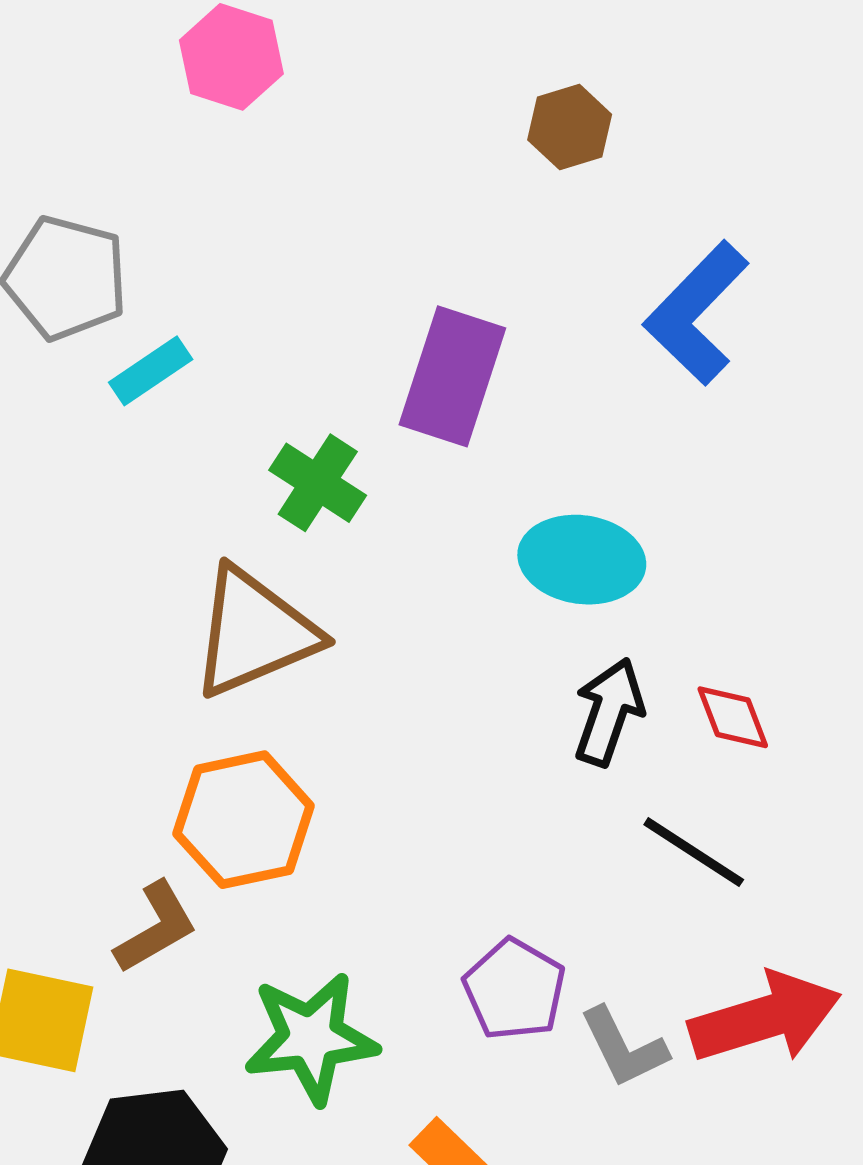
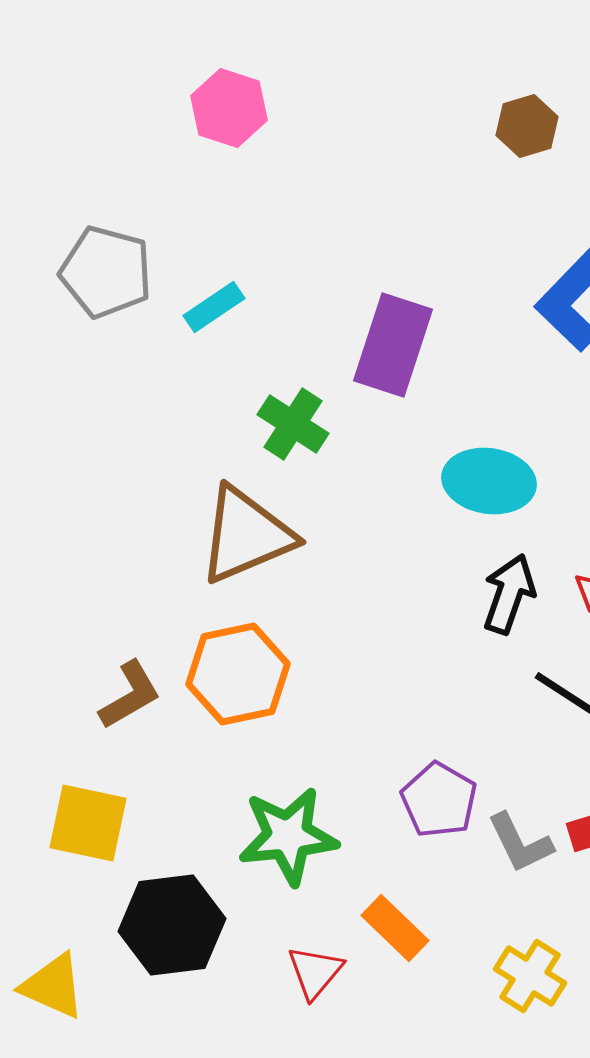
brown hexagon: (570, 127) -> (527, 126), moved
cyan rectangle: (151, 371) -> (214, 307), moved
brown L-shape: (156, 927) -> (130, 695), moved

